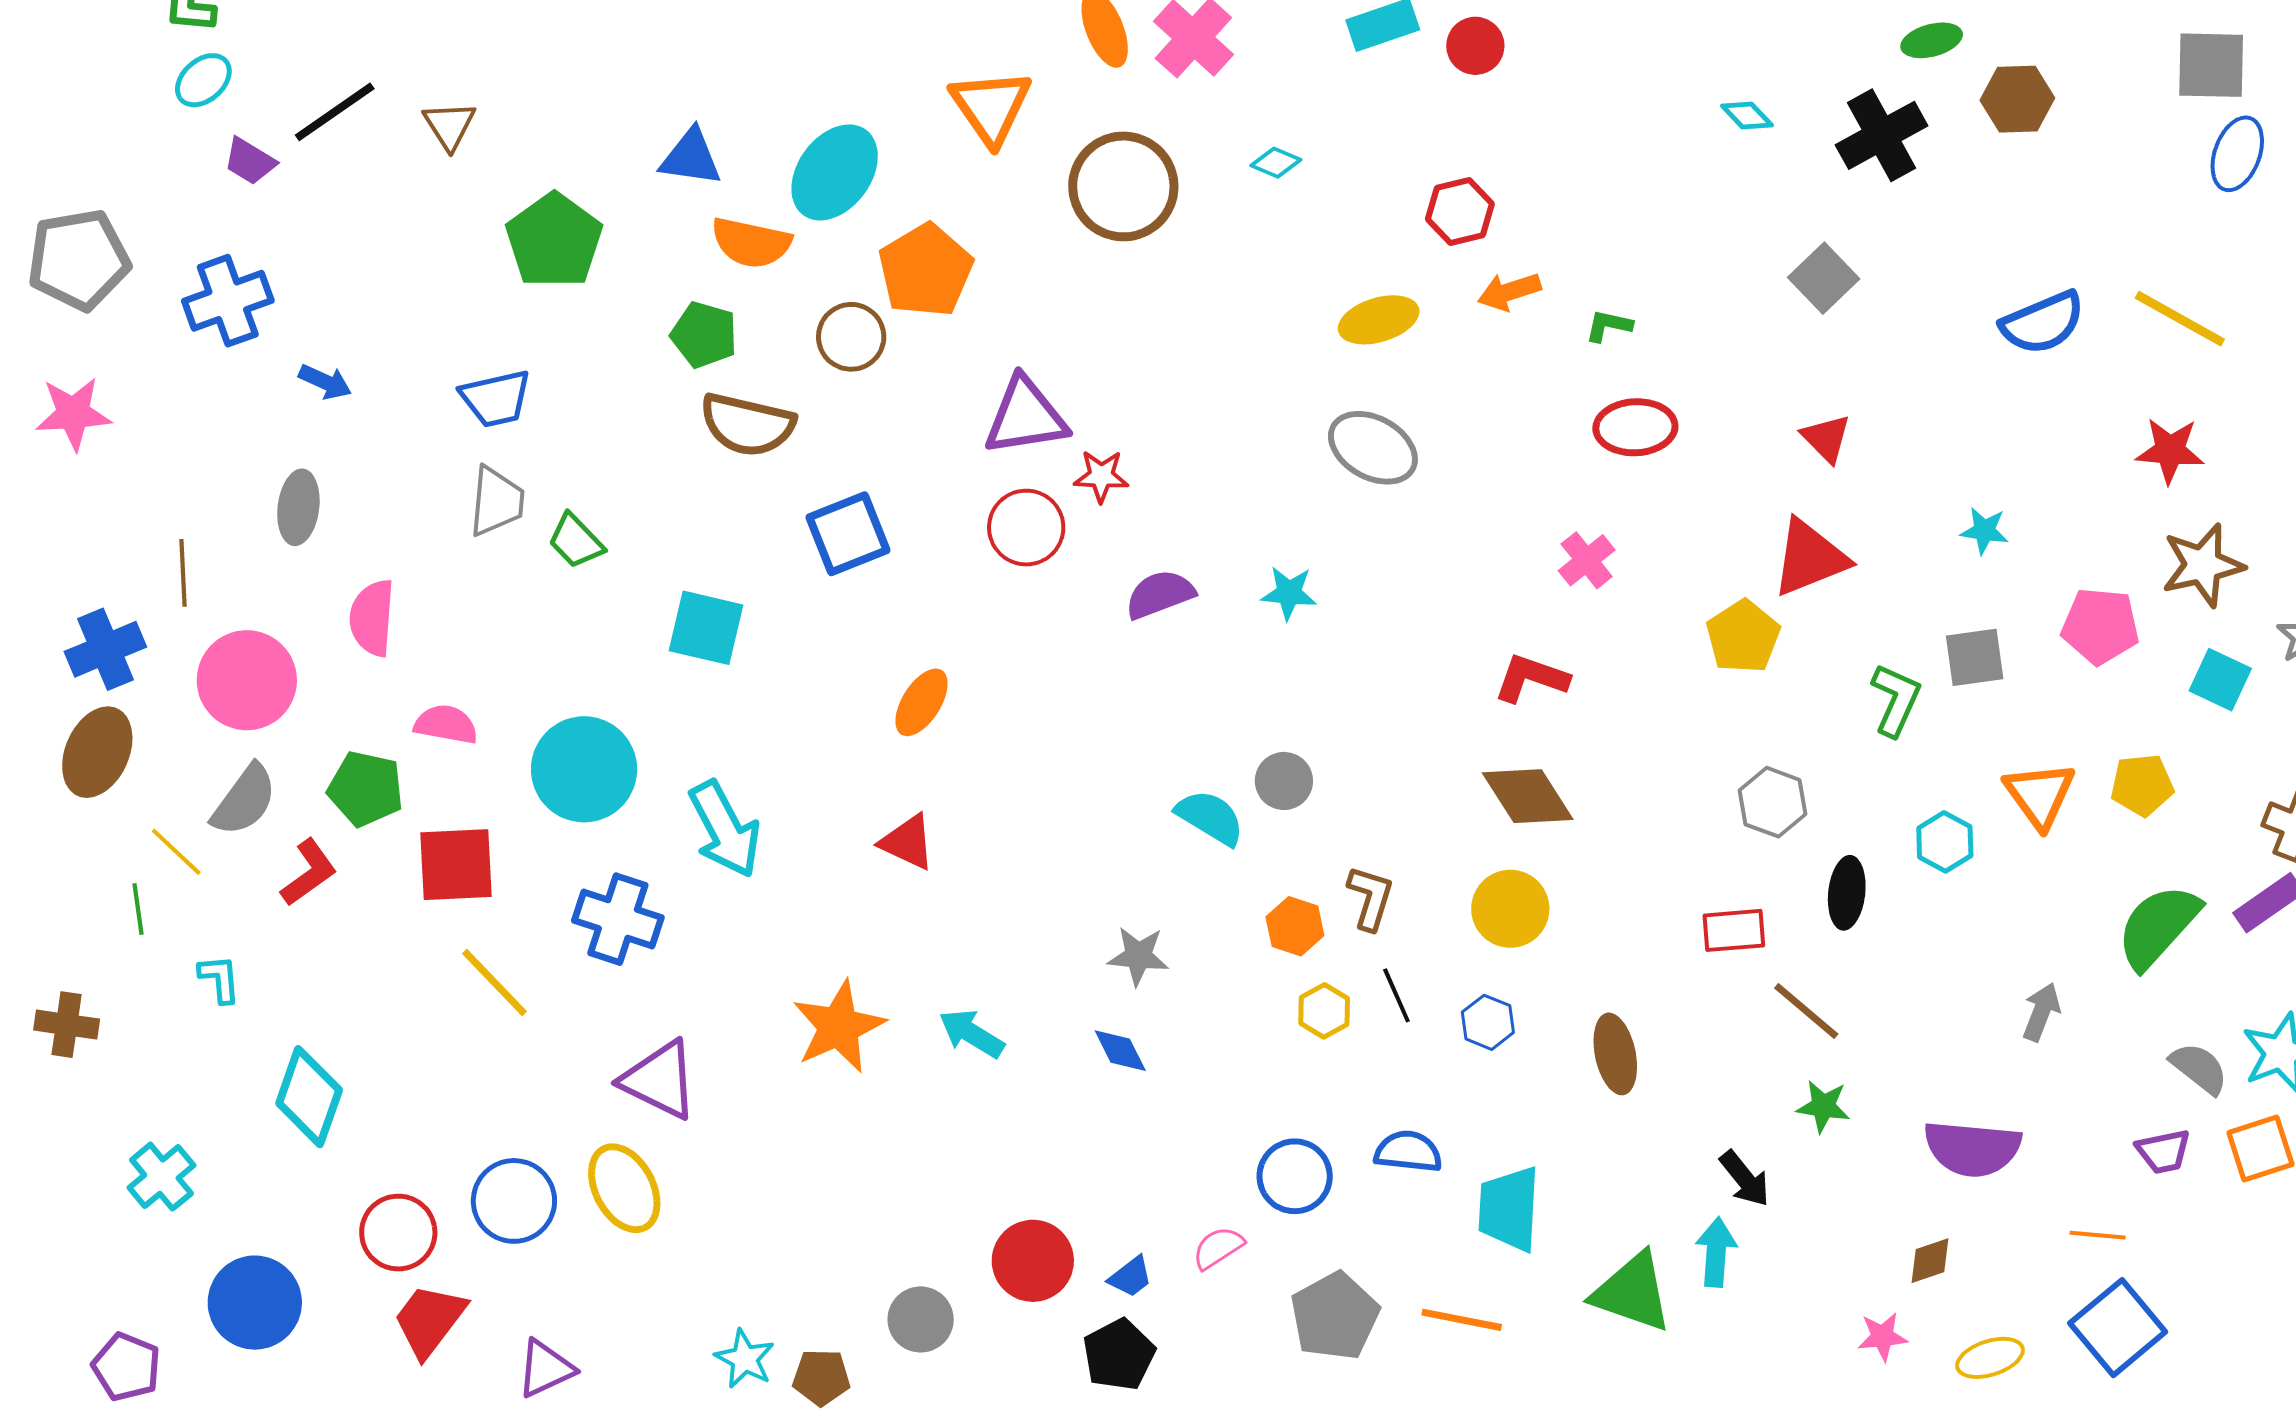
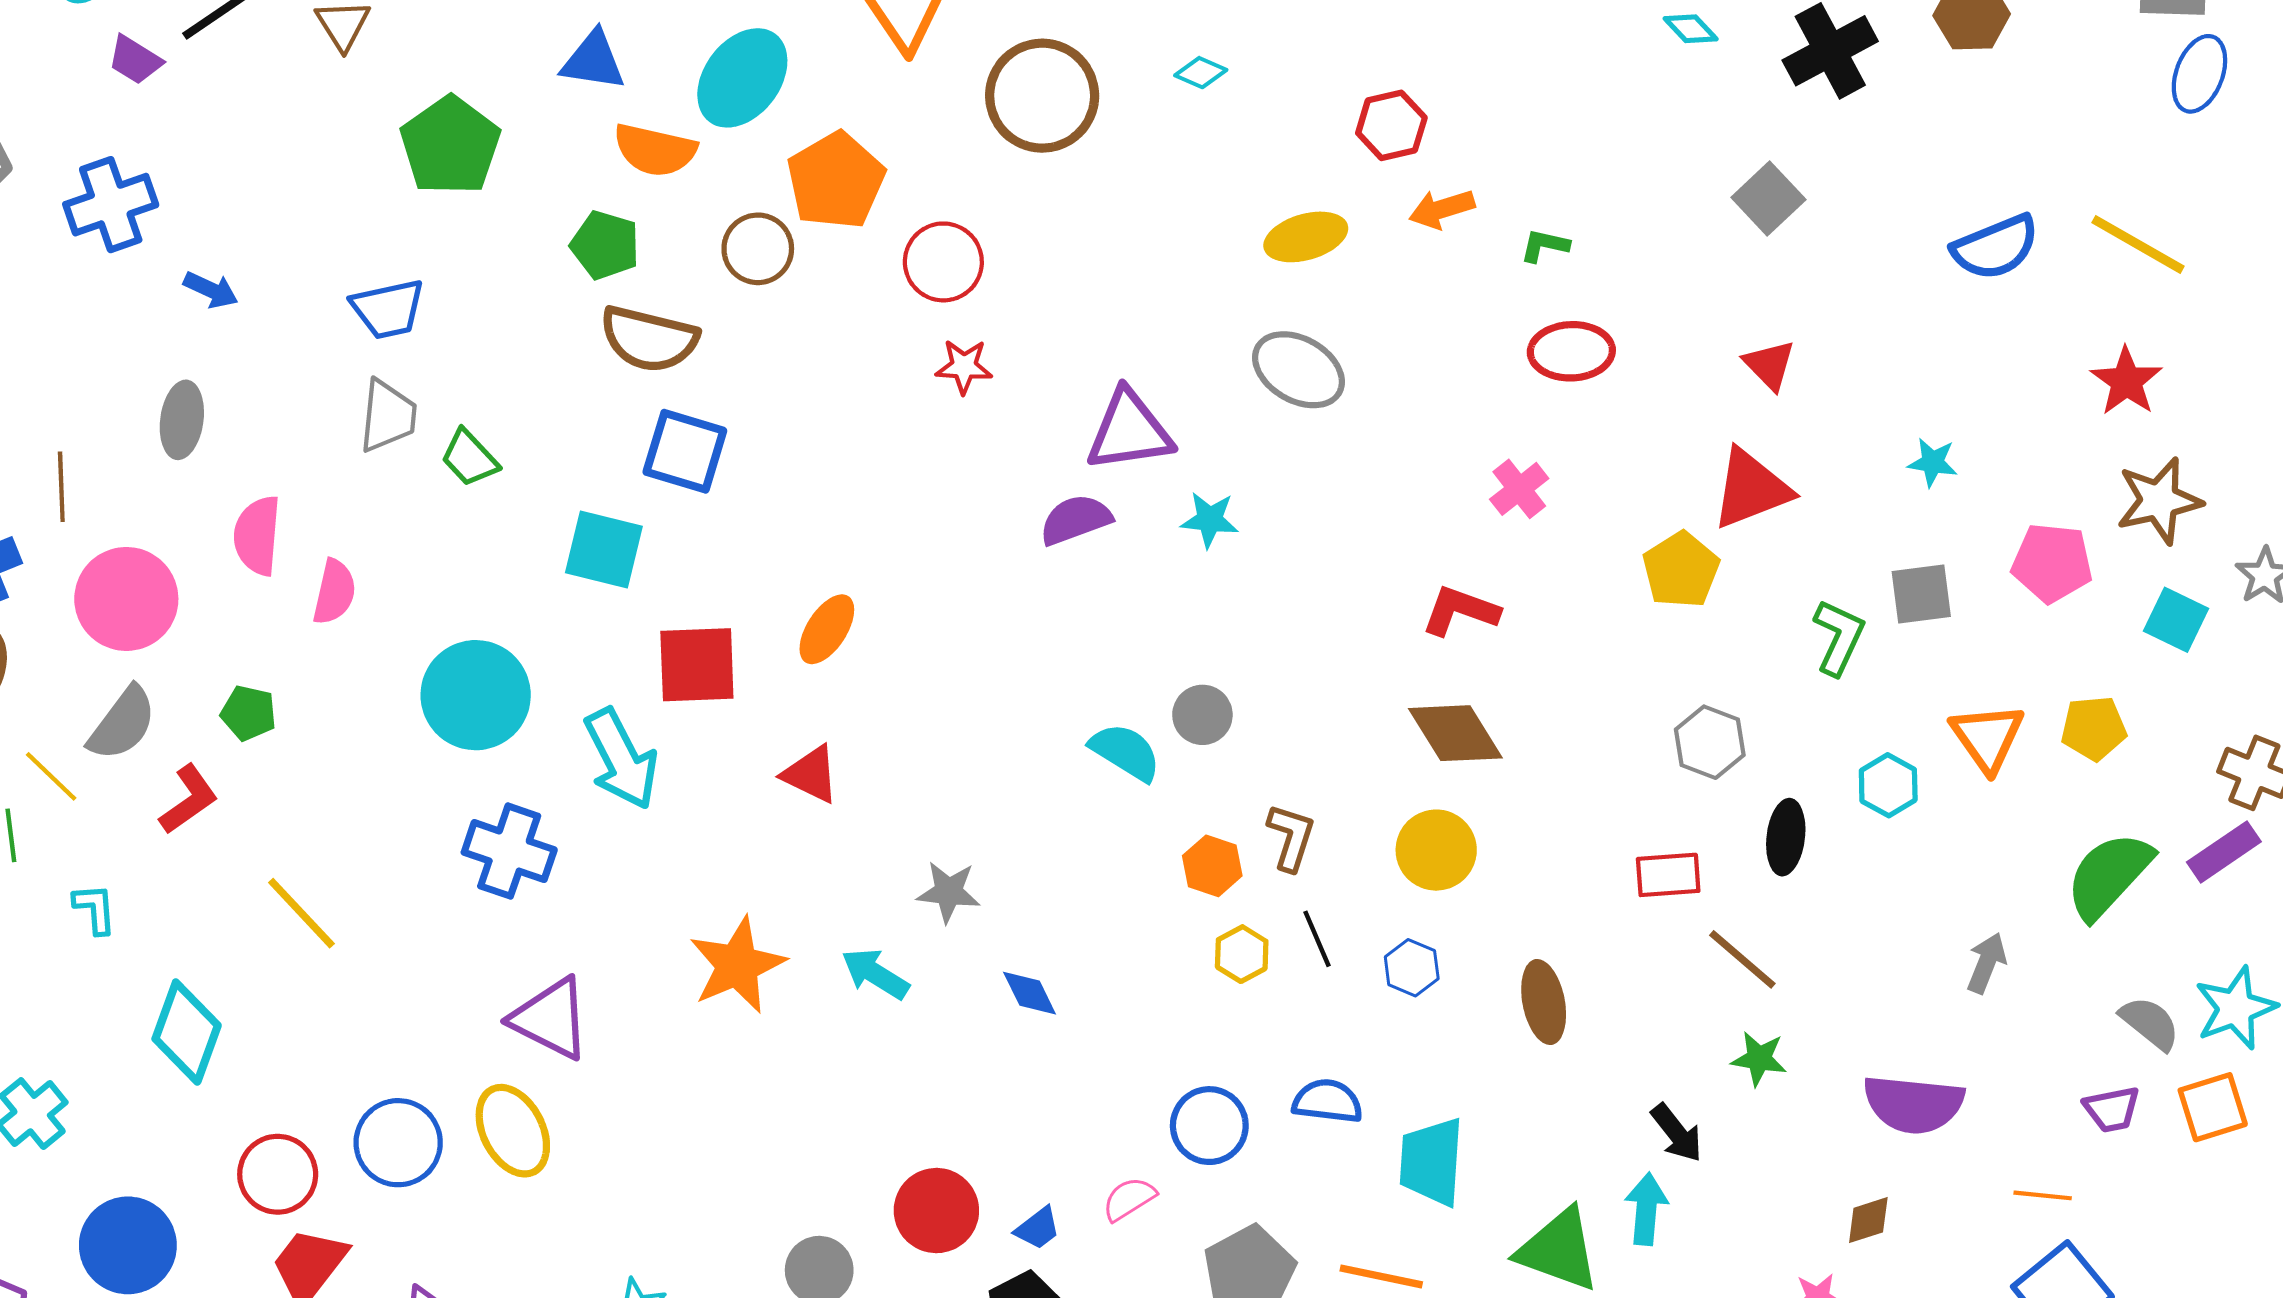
purple triangle: (1026, 416) -> (1129, 431), moved
red star: (2170, 450) -> (2126, 381), turned 30
red star: (1101, 476) -> (964, 367), moved
red circle: (1026, 528) -> (943, 262), moved
blue square: (848, 534) -> (685, 451), moved, turned 38
pink semicircle: (446, 724) -> (334, 592), moved, turned 92
green pentagon: (366, 789) -> (249, 713), size x0.7
red square: (456, 865) -> (697, 665), moved
gray star: (1138, 956) -> (949, 892), moved
yellow line: (495, 982) -> (301, 913), moved

